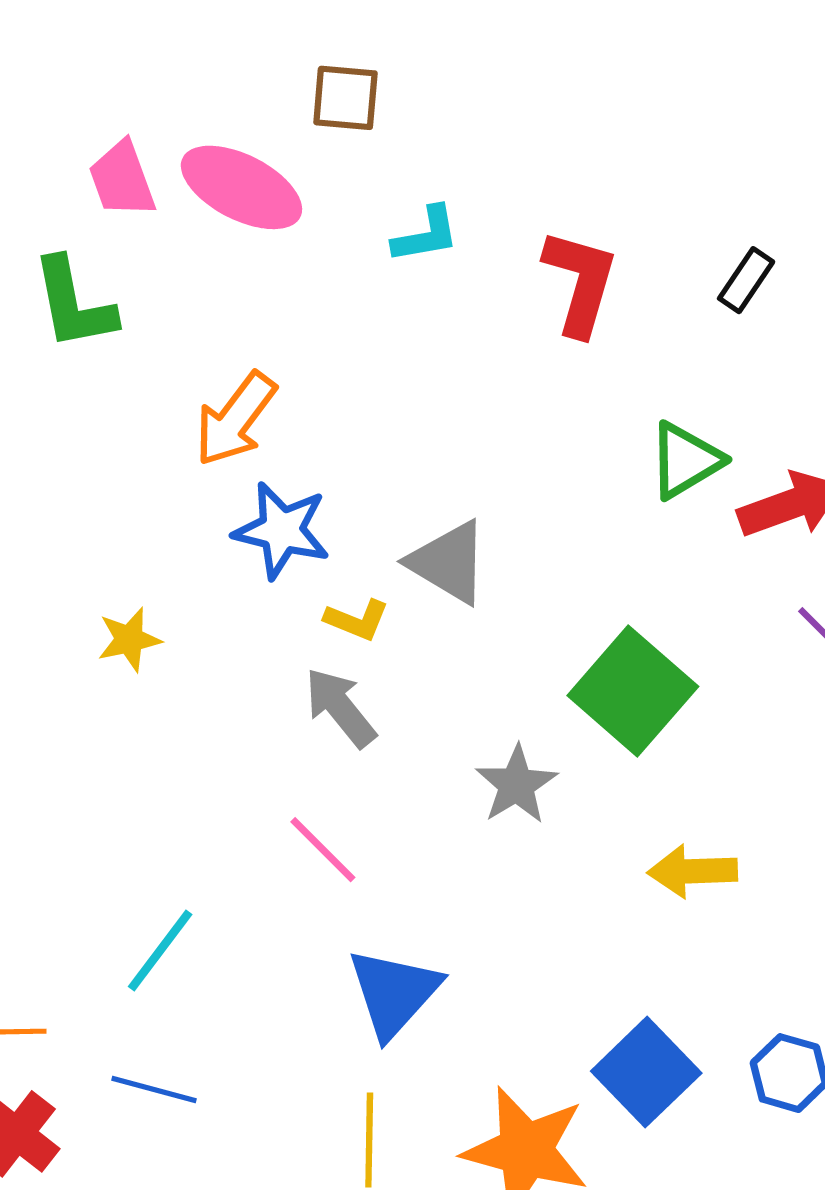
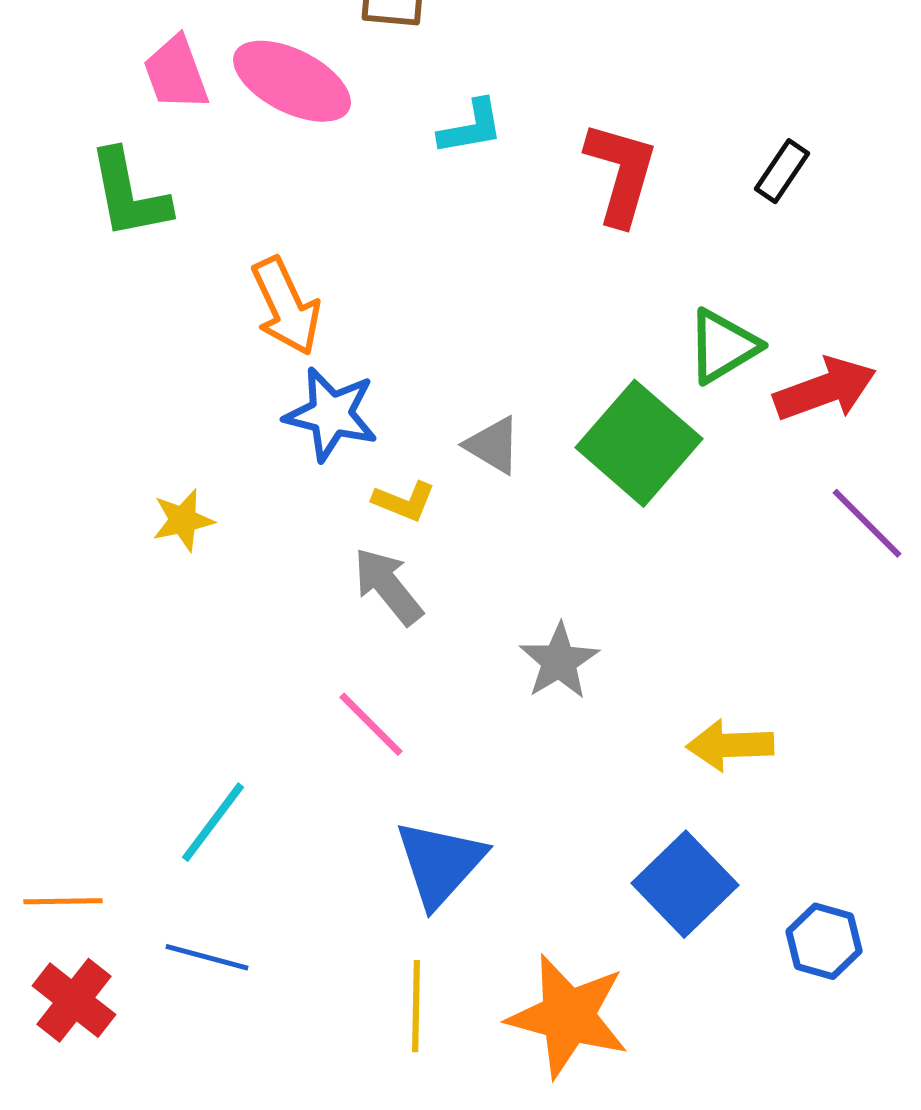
orange arrow: (235, 419) -> (286, 306), turned -62
gray triangle: (448, 562) -> (493, 445), size x0.7
green square: (633, 691) -> (639, 443), moved
blue square: (646, 1072) -> (685, 884), moved

